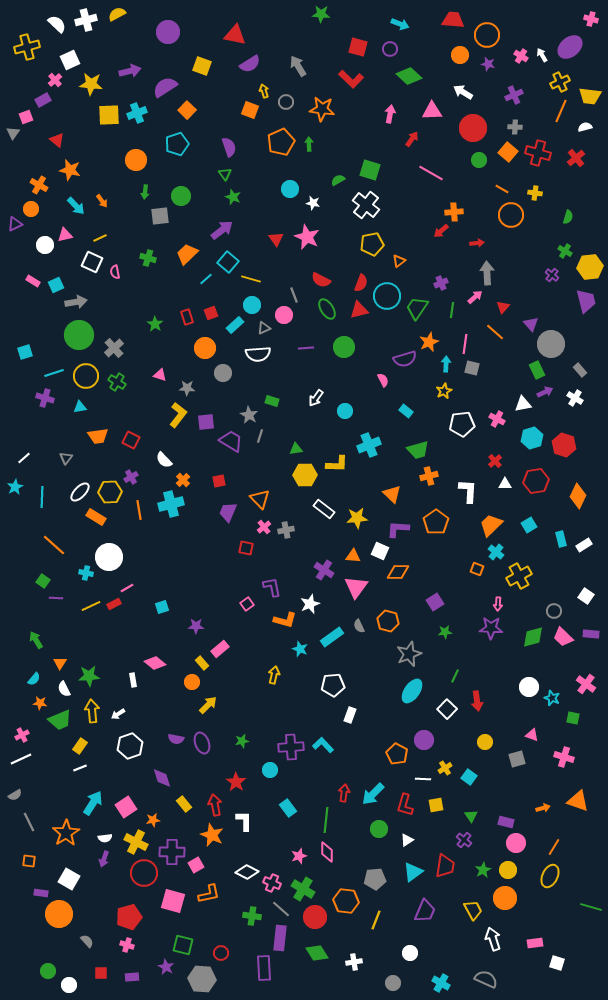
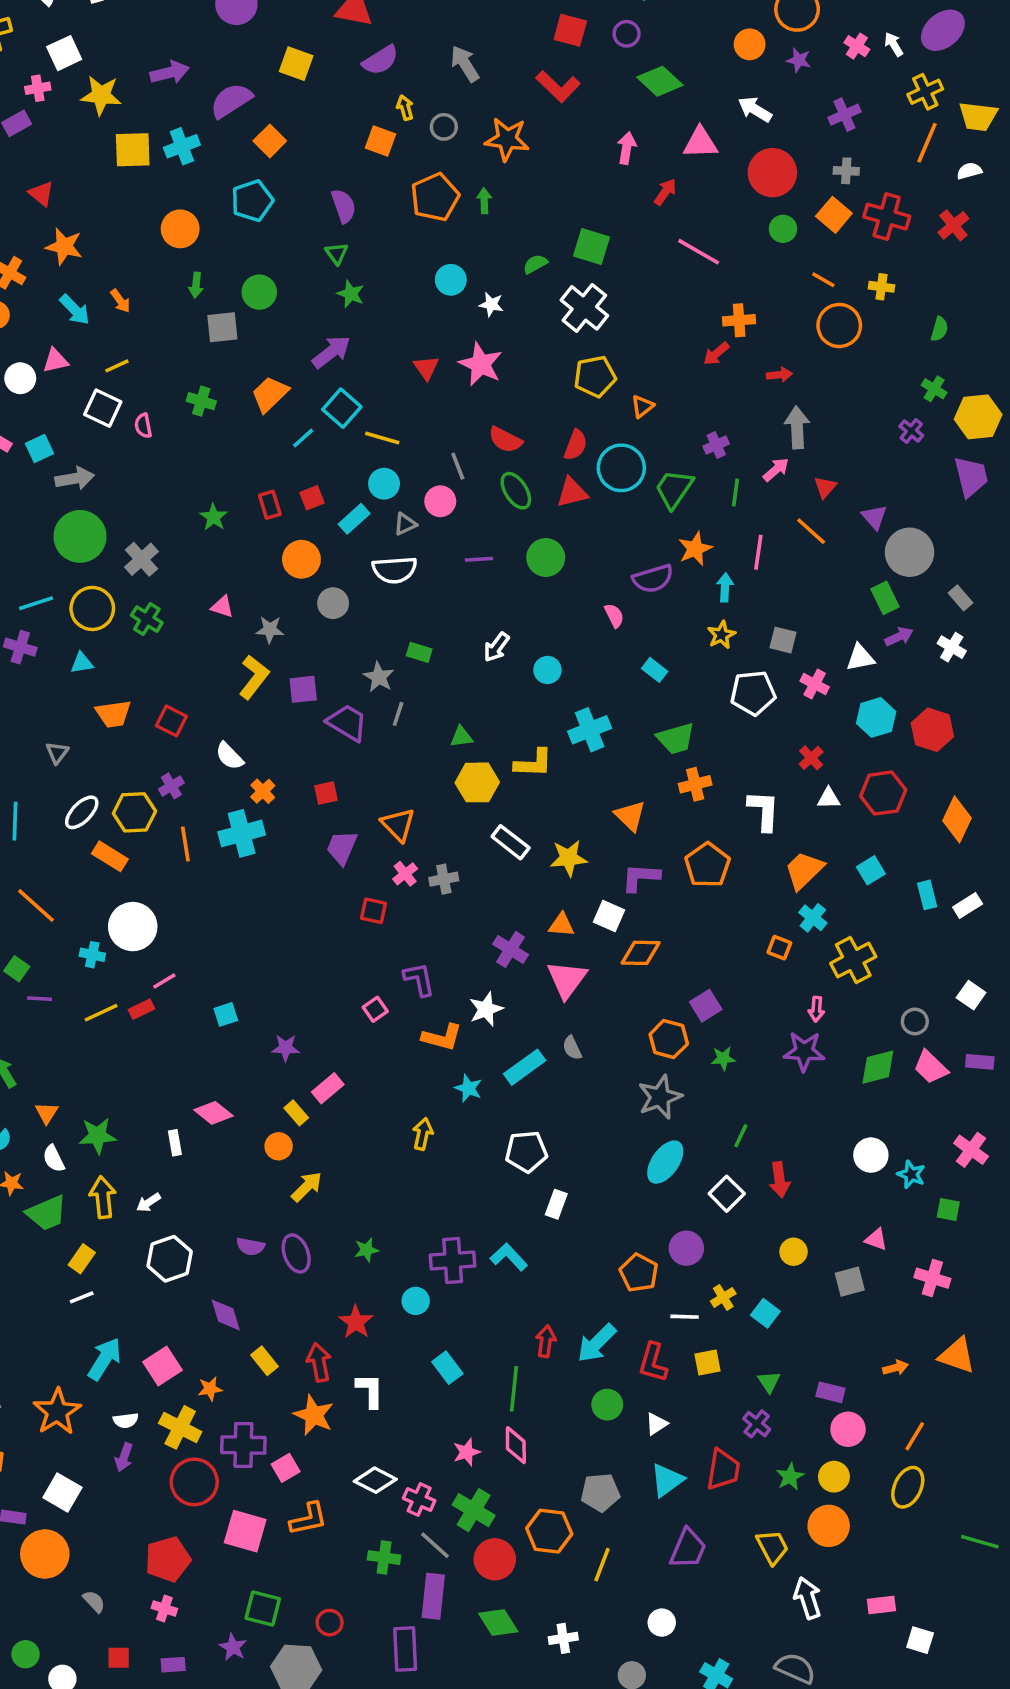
pink cross: (55, 80) -> (38, 88), turned 32
gray square: (472, 368) -> (783, 640), moved
orange hexagon: (388, 621) -> (669, 1039), moved

